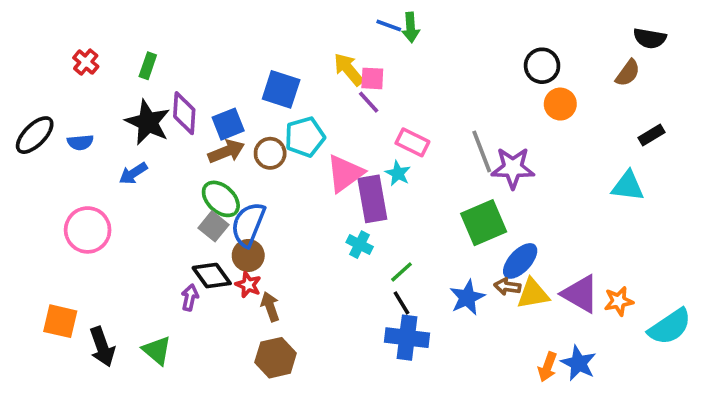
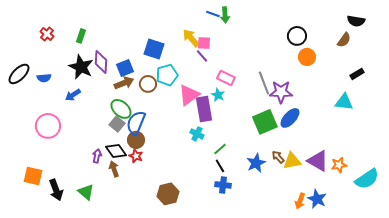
blue ellipse: (520, 261) -> (290, 118), moved
brown arrow: (507, 287) -> (278, 157), turned 40
purple arrow: (190, 297) -> (97, 156), moved
brown arrow: (270, 307) -> (114, 169), moved
blue cross: (407, 338) -> (223, 185), size x0.7
brown hexagon: (276, 358) -> (168, 194), moved

